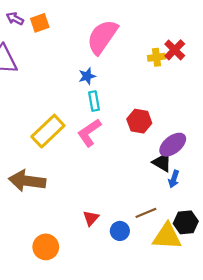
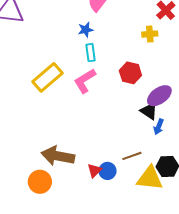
yellow cross: (157, 57) -> (150, 34), moved
brown arrow: (27, 181) -> (58, 156), moved
red triangle: (91, 218) -> (94, 170), moved

